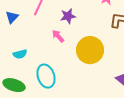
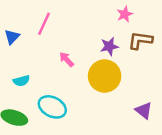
purple star: (68, 16) -> (109, 46), moved
cyan ellipse: (46, 76) -> (52, 107), turned -45

